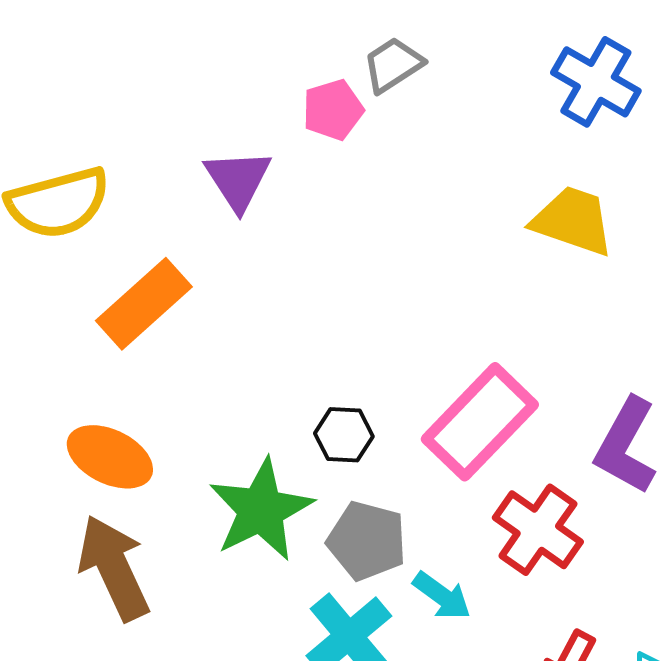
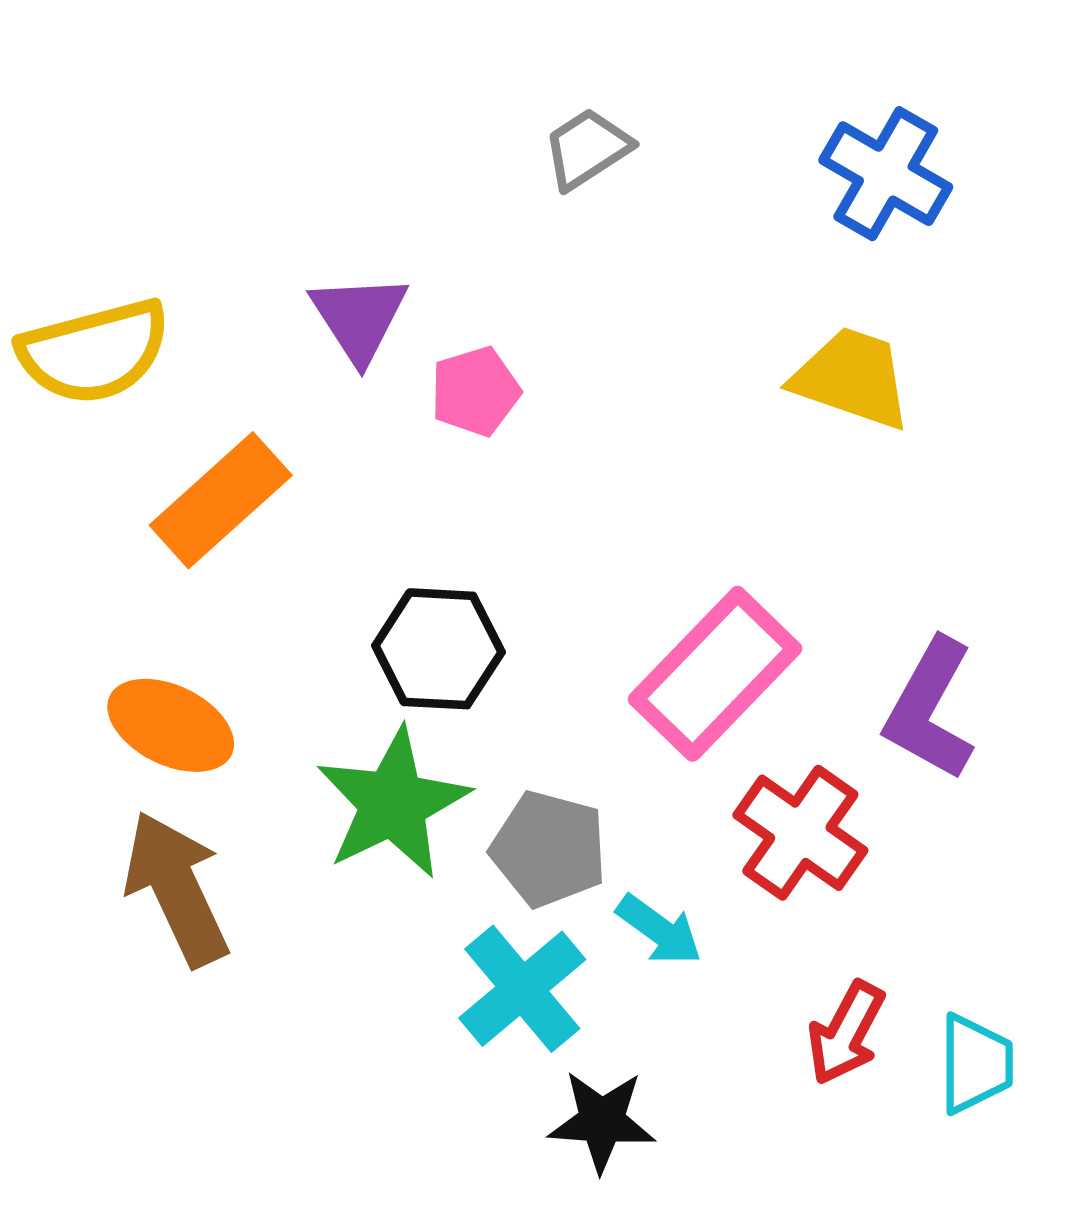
pink pentagon: (333, 110) -> (475, 391), moved
black hexagon: (344, 435) -> (438, 649), moved, size x1.5

